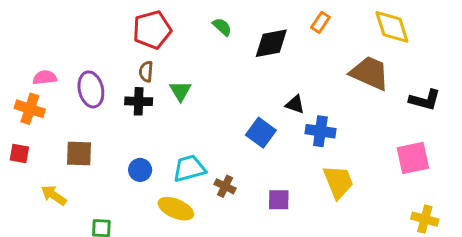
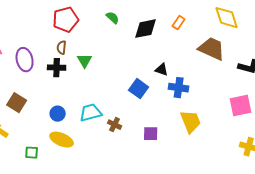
orange rectangle: (320, 22) -> (179, 23), moved
brown square: (79, 154) -> (17, 103), turned 30
yellow ellipse: (176, 209) -> (62, 140), moved

